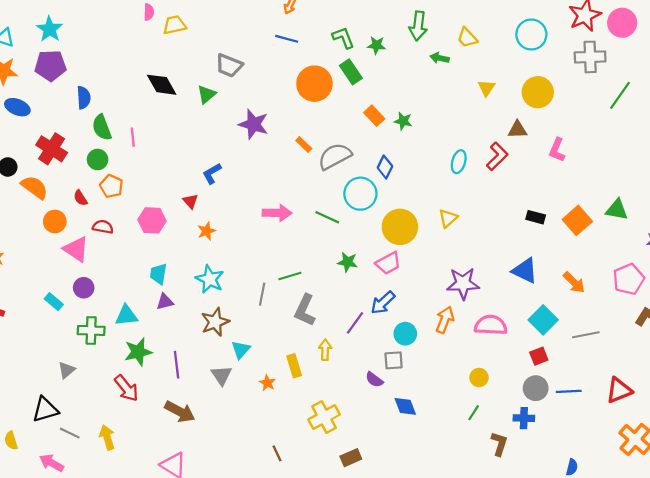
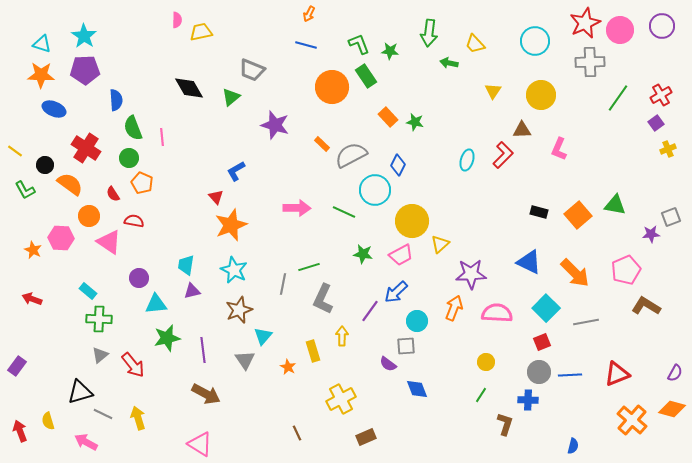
yellow triangle: (448, 218) -> (440, 244), moved
pink hexagon: (152, 220) -> (61, 238), moved
orange star: (207, 231) -> (231, 225), size x1.8
orange arrow: (574, 282) -> (575, 273), size x1.4
purple circle: (84, 288) -> (139, 278), moved
green cross: (91, 330) -> (99, 319), moved
red arrow: (126, 388) -> (133, 365), moved

